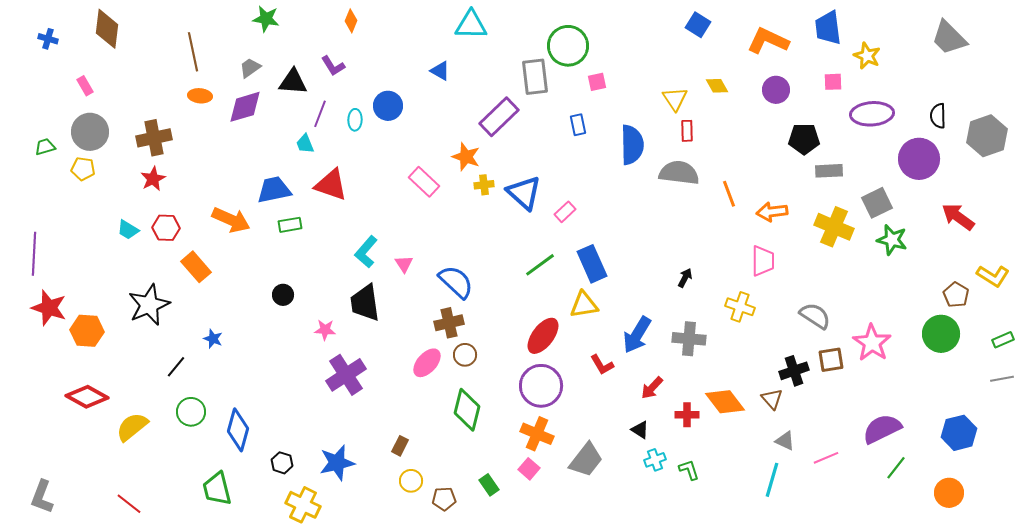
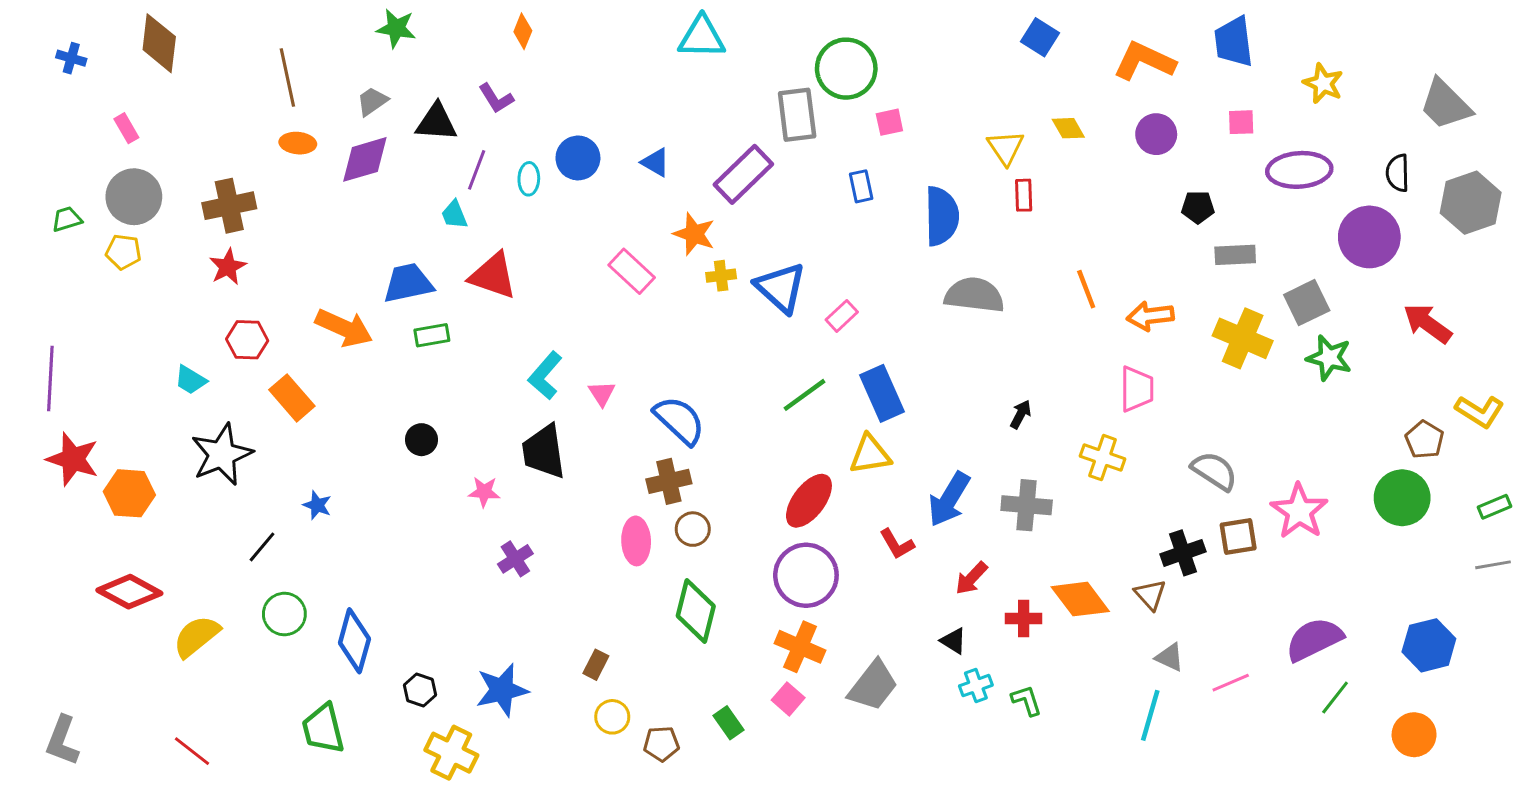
gray trapezoid: (949, 38) -> (1445, 104), moved
yellow star: (867, 56) -> (1323, 83), moved
blue triangle: (440, 71) -> (655, 162), moved
black pentagon: (804, 139) -> (1198, 207), size x0.7
gray semicircle: (679, 173) -> (974, 295), moved
cyan trapezoid: (128, 230) -> (190, 380), moved
pink ellipse: (427, 363) -> (636, 541), turned -44
purple cross: (346, 375) -> (515, 559), size x0.6

